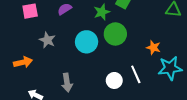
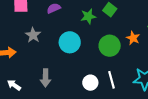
green circle: (115, 34) -> (110, 46), moved
orange star: (153, 47) -> (133, 38), moved

